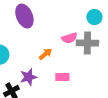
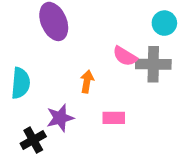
pink semicircle: (69, 38) -> (125, 56), turned 49
orange arrow: (45, 54) -> (87, 82), turned -40

